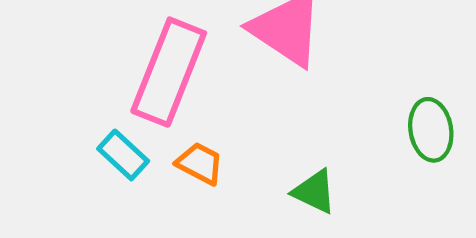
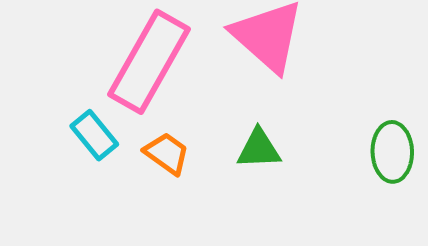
green triangle: (314, 192) -> (259, 149), moved, turned -36

